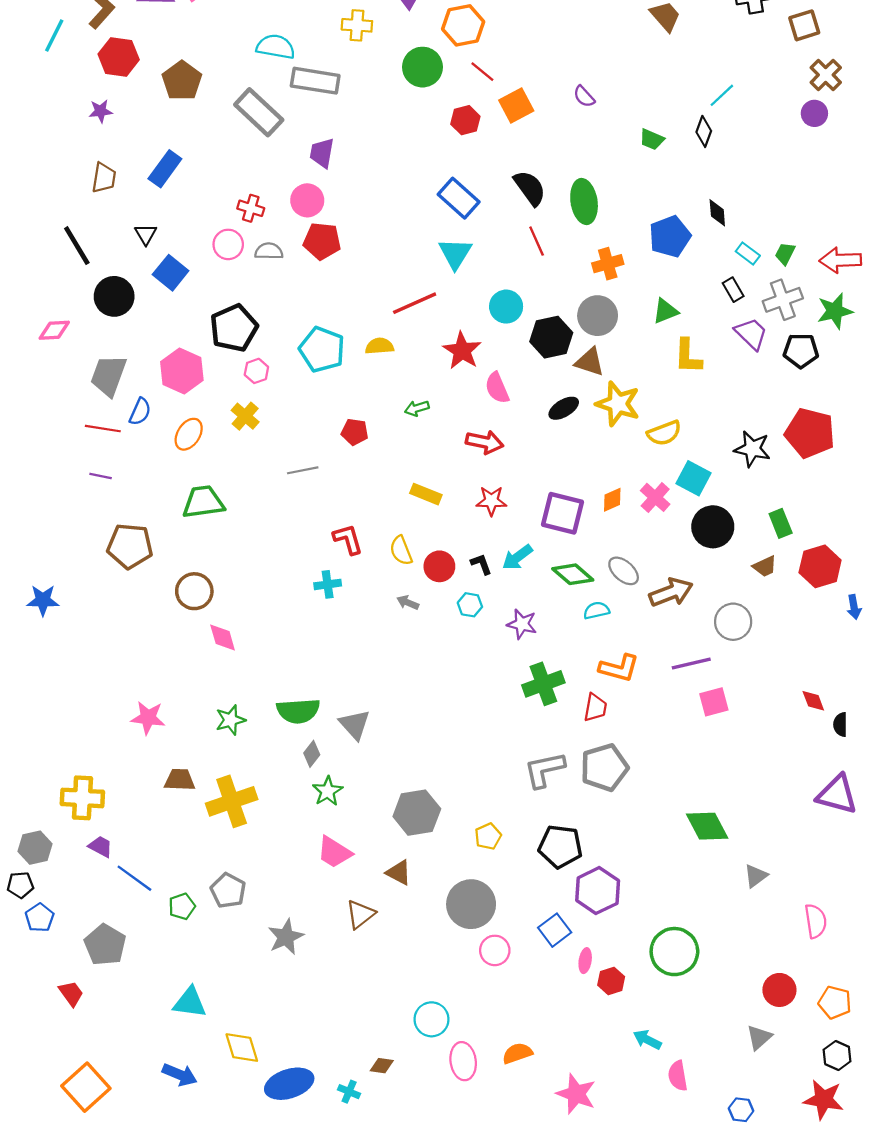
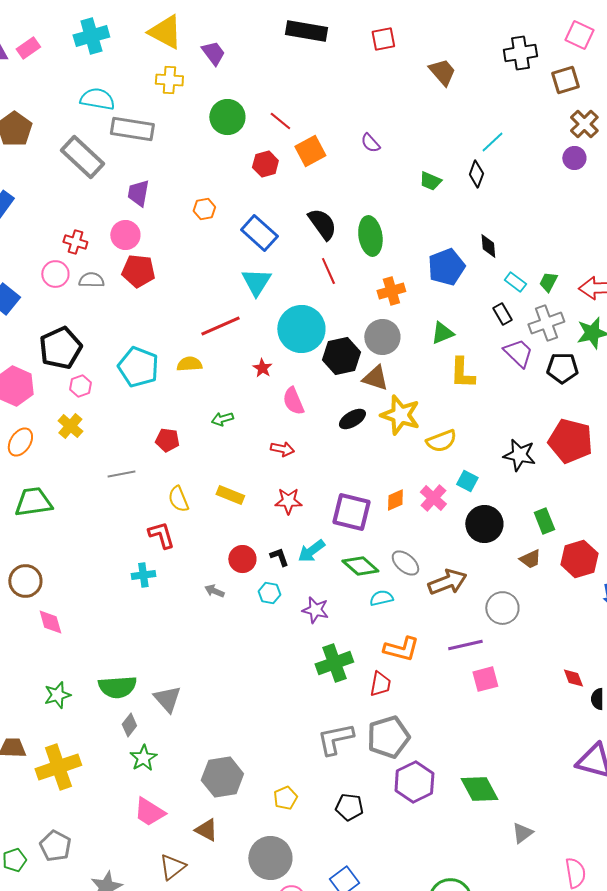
orange hexagon: (463, 25) -> (204, 209), moved, size x0.6
cyan circle: (506, 307) -> (301, 329), size x1.6
red star: (462, 351) -> (262, 368), size x0.6
red arrow: (485, 442) -> (282, 449), size x0.7
cyan square: (694, 478) -> (467, 481), size x0.7
yellow semicircle: (401, 551) -> (178, 499), moved
black pentagon: (560, 847) -> (349, 807), size x0.7
purple hexagon: (598, 891) -> (414, 782), moved

